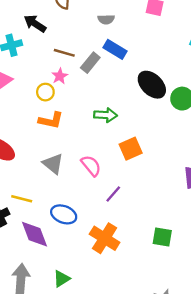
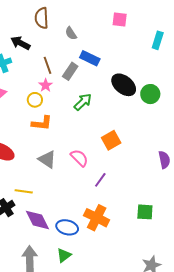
gray semicircle: (106, 19) -> (71, 33), moved, turned 64
brown line: (64, 53) -> (47, 65), turned 60
green arrow: (106, 115) -> (83, 102), moved, turned -42
blue ellipse: (64, 214) -> (67, 227), moved

